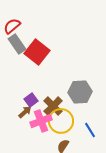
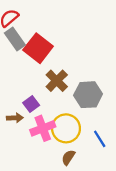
brown cross: (53, 106) -> (57, 81), moved
brown arrow: (25, 112) -> (15, 118), moved, turned 40

